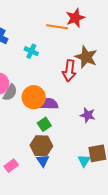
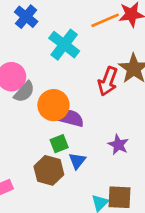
orange line: (57, 27) -> (105, 20), turned -45
cyan cross: (31, 51) -> (64, 45), size x1.6
blue triangle: (43, 161) -> (77, 161), moved

